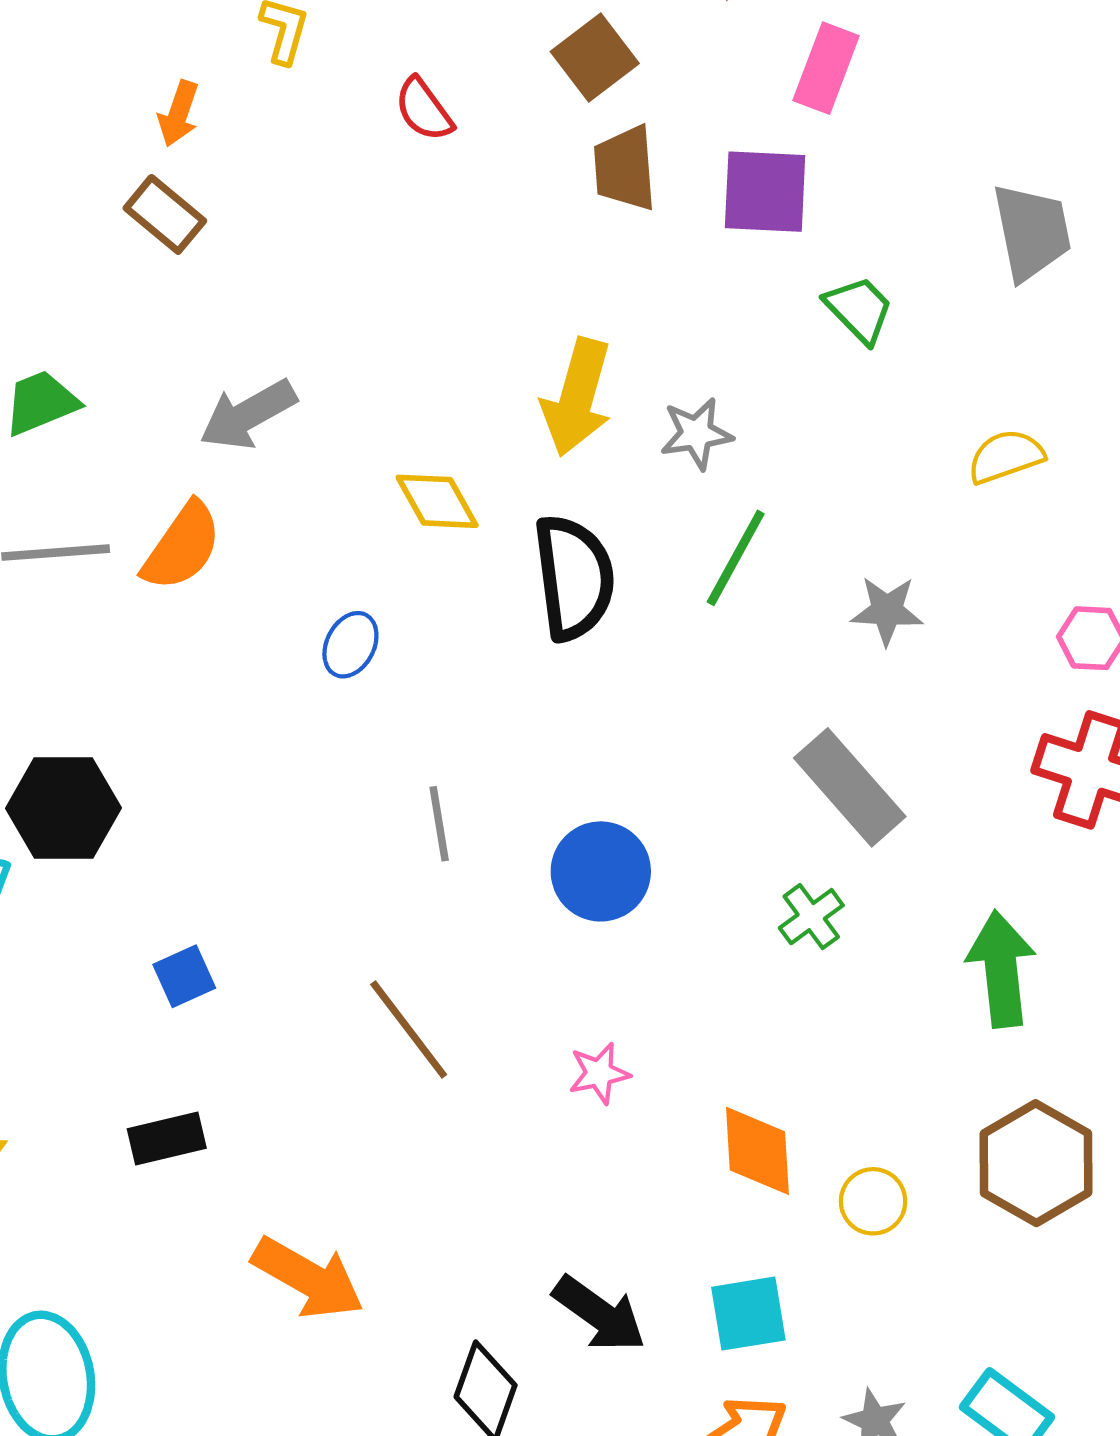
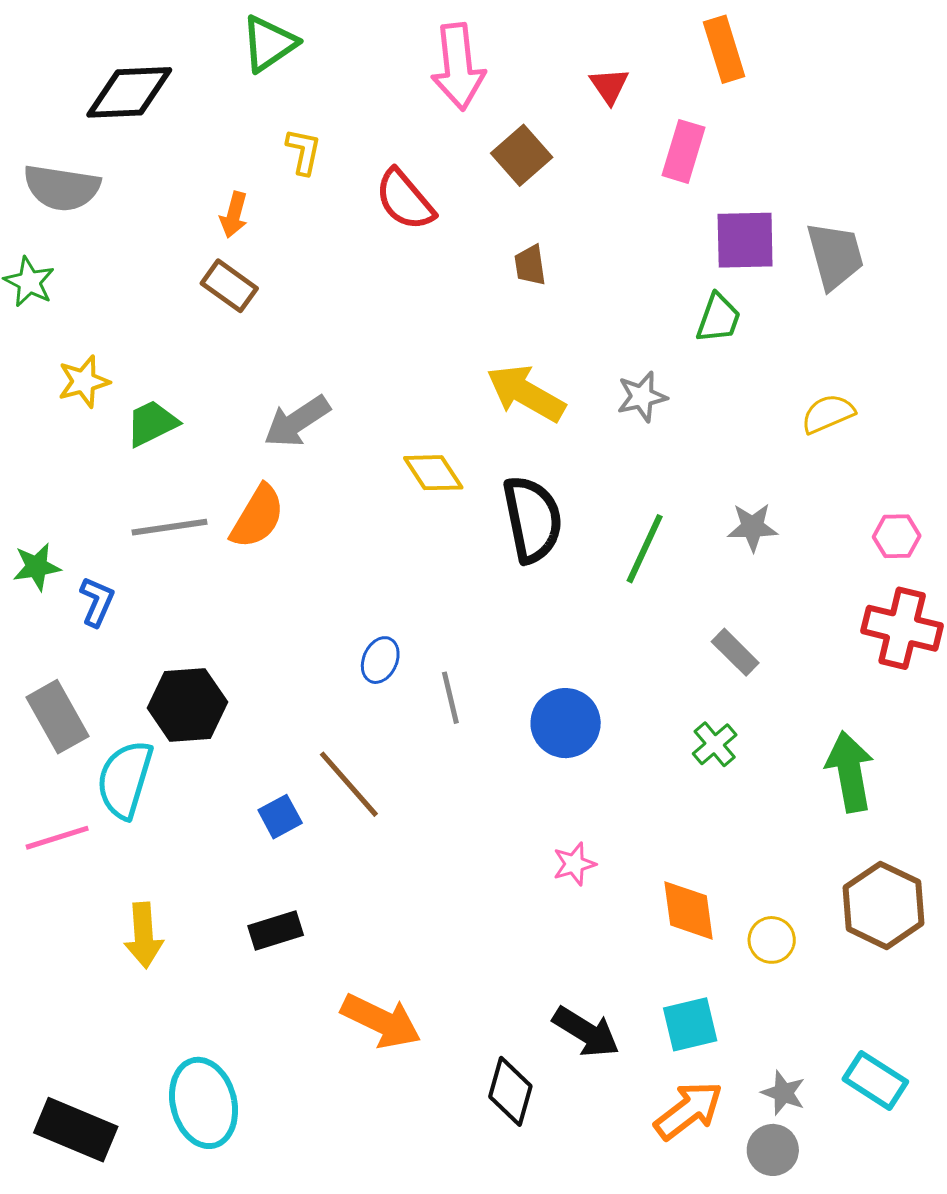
red semicircle: (424, 109) -> (405, 200), size x1.4
brown trapezoid: (625, 168) -> (530, 265), moved, size x0.7
purple square: (765, 192) -> (745, 240), moved
green trapezoid: (859, 309) -> (718, 318), turned 68
yellow arrow: (577, 397) -> (526, 393), turned 108
gray star: (696, 434) -> (642, 397), moved
green line: (736, 558) -> (645, 549), moved
blue ellipse: (350, 645) -> (380, 660), moved
gray rectangle: (850, 787) -> (735, 652), size x0.6
brown line: (409, 1029) -> (349, 784), moved

